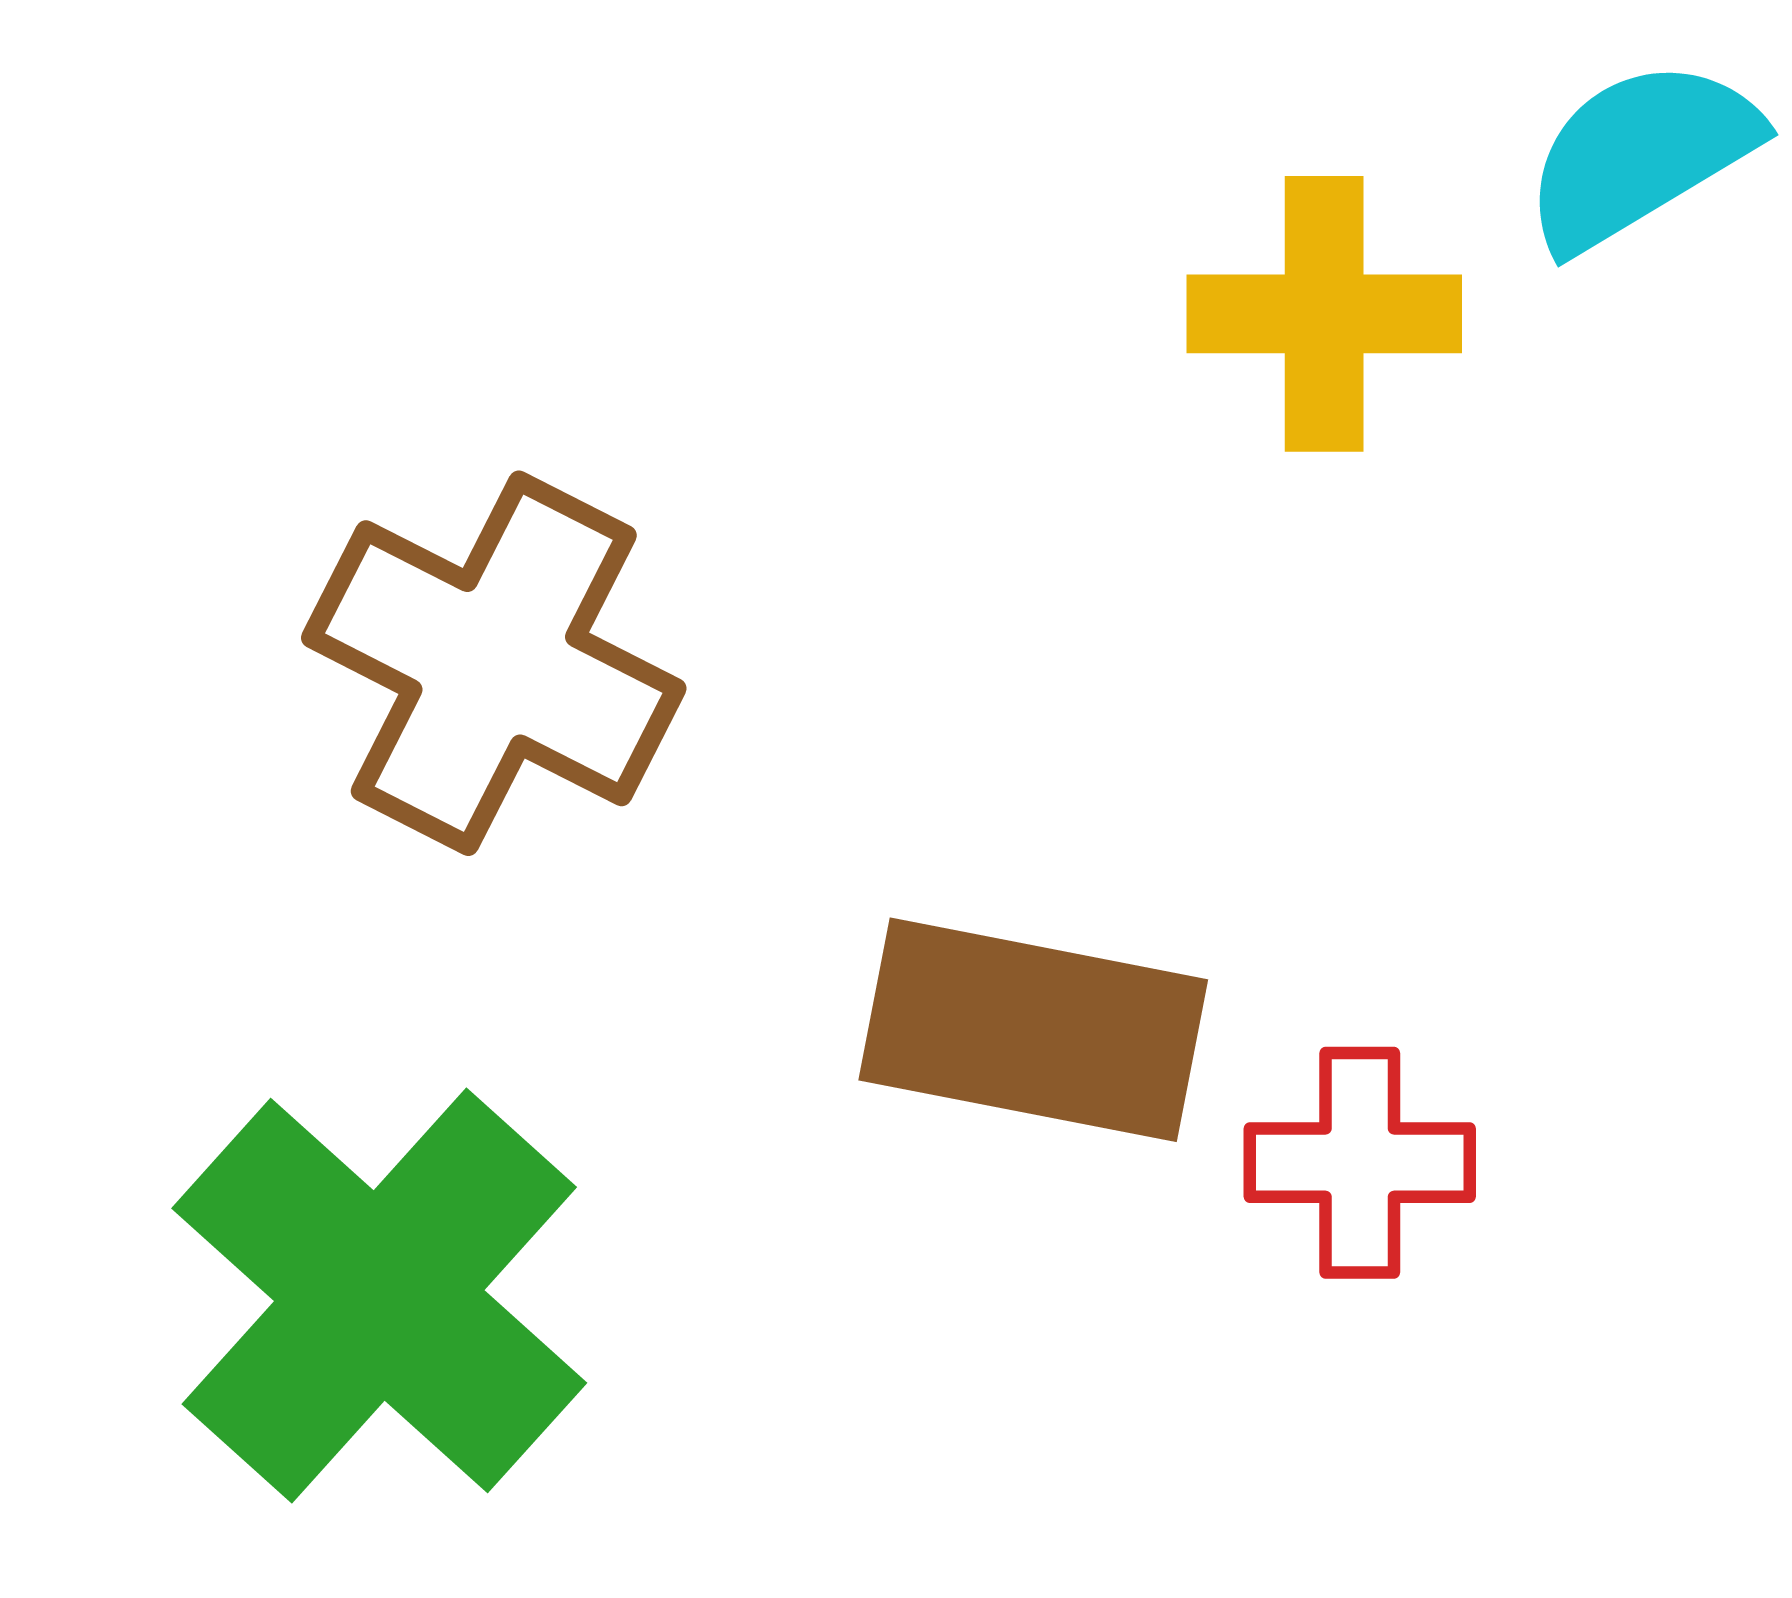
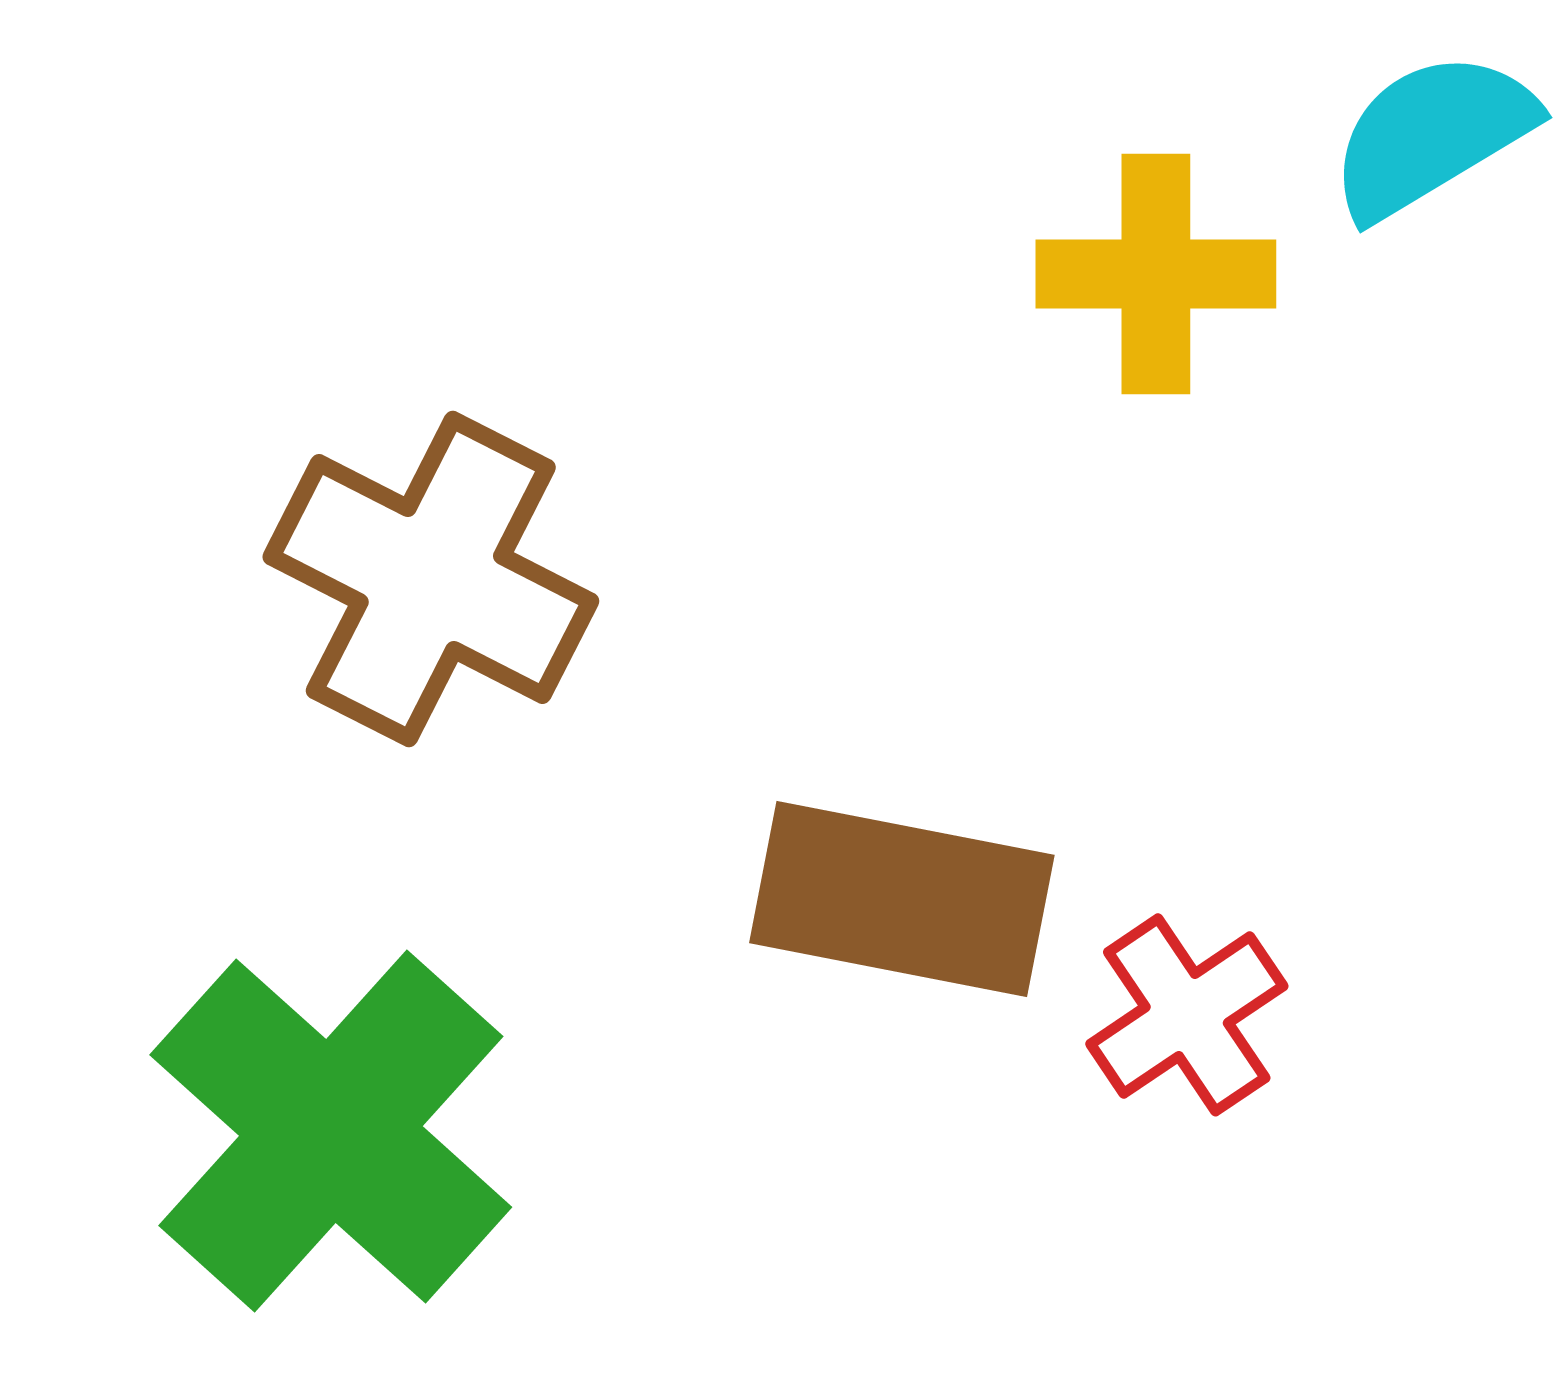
red cross: (1360, 1163) -> (1187, 1015), turned -34

